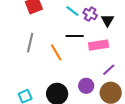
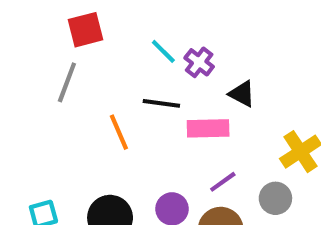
black triangle: (107, 20) -> (242, 94), moved, turned -40
gray line: (30, 43) -> (67, 82), moved

